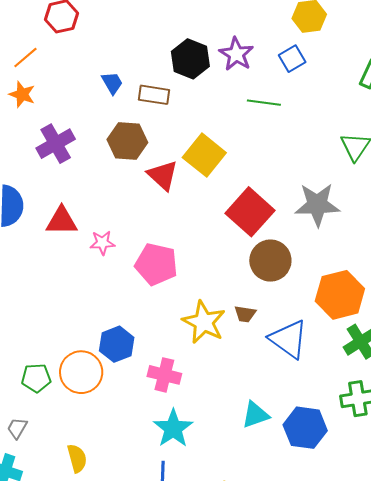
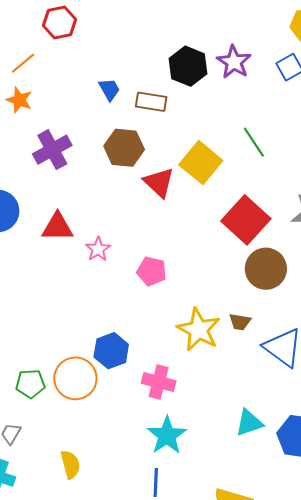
green line: (264, 103) -> (254, 142), moved, turned 48
pink star: (102, 243) -> (98, 249), turned -30
pink pentagon: (156, 264) -> (152, 271), size x0.7

